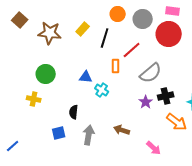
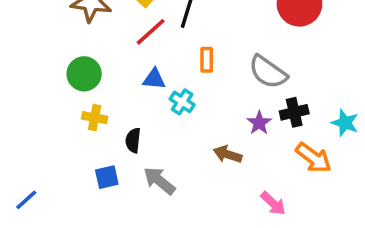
red line: (132, 50) -> (151, 32), moved
gray semicircle: (151, 73) -> (268, 72), turned 75
yellow cross: (34, 99) -> (95, 118), moved
brown arrow: (122, 130) -> (228, 154), moved
gray arrow: (89, 135) -> (159, 181), turned -60

